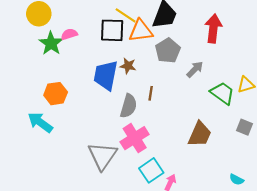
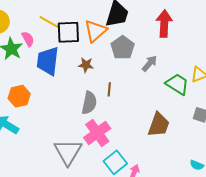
yellow line: (126, 15) -> (49, 22), moved
orange triangle: (141, 31) -> (95, 31), turned -30
pink semicircle: (69, 34) -> (28, 39), turned 84
blue trapezoid: (106, 75) -> (48, 61), moved

